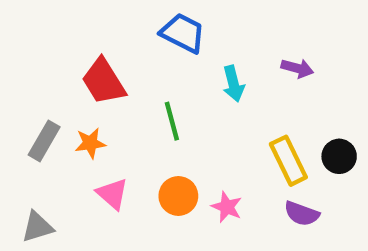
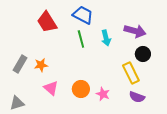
purple arrow: (297, 68) -> (135, 31), size x1.5
red trapezoid: (103, 81) -> (47, 22), moved
green line: (172, 121) -> (81, 39), moved
black circle: (339, 156) -> (143, 54), moved

